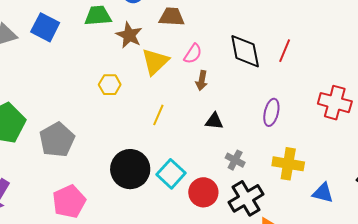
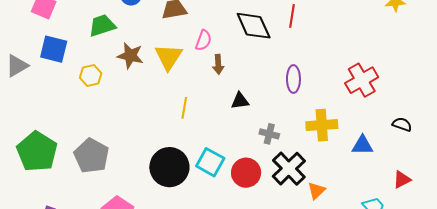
brown star: (129, 35) -> (130, 56), moved
yellow hexagon: (110, 85) -> (91, 76), moved
red cross: (335, 103) -> (362, 80), moved, turned -32

